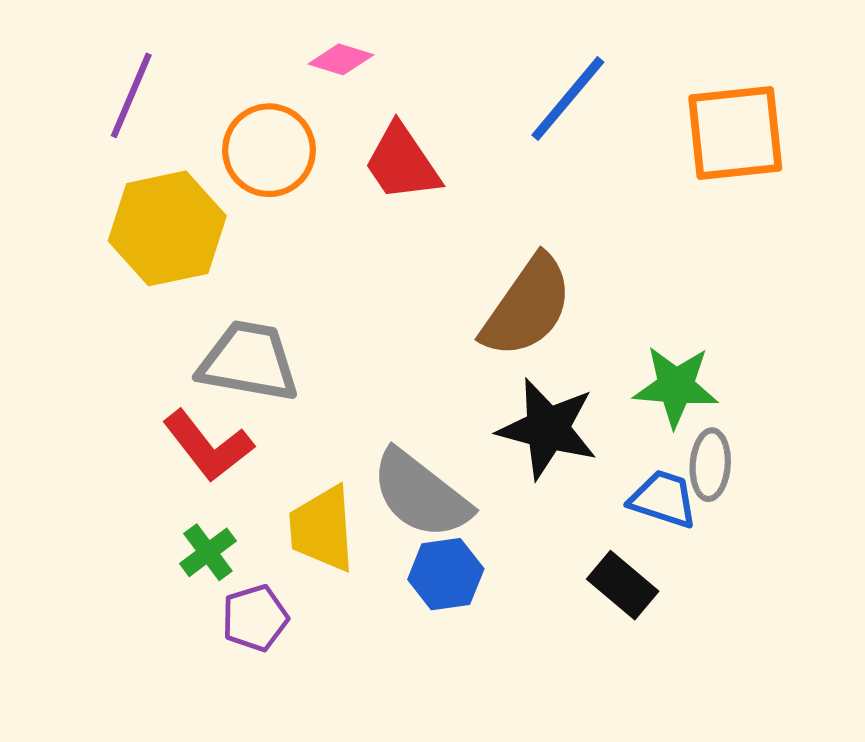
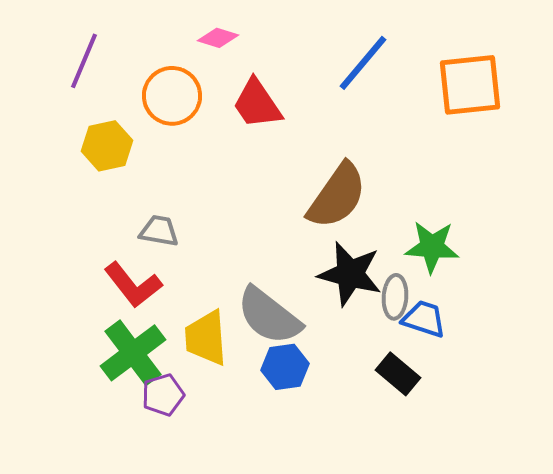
yellow hexagon: (167, 228) -> (107, 146), size x0.7
gray trapezoid: (249, 361) -> (159, 231), size x0.6
gray ellipse: (710, 465) -> (395, 297), moved
green cross: (208, 552) -> (133, 353), size x1.8

